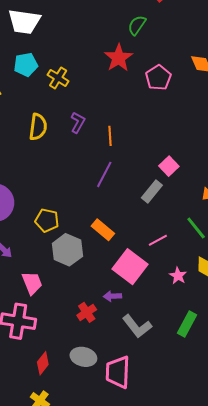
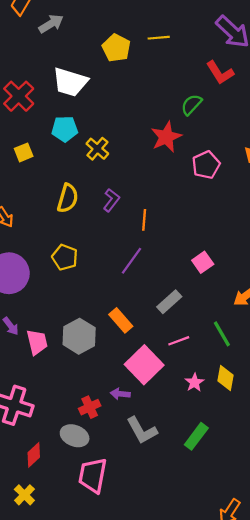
gray rectangle: (152, 192) -> (169, 302), moved
yellow pentagon: (47, 220) -> (65, 257), moved
pink trapezoid: (32, 283) -> (37, 342), moved
gray ellipse: (83, 357) -> (75, 436), moved
pink trapezoid: (118, 372) -> (93, 475), moved

